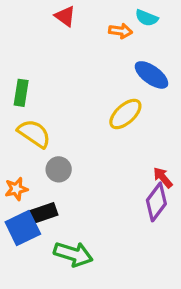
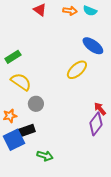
orange arrow: (121, 31) -> (70, 11), moved
green rectangle: (21, 93) -> (13, 57), turned 49
green arrow: (73, 254) -> (45, 156), size x0.7

